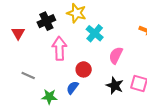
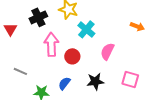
red circle: (84, 69) -> (72, 56), moved
black star: (115, 86) -> (95, 81), moved, turned -30

